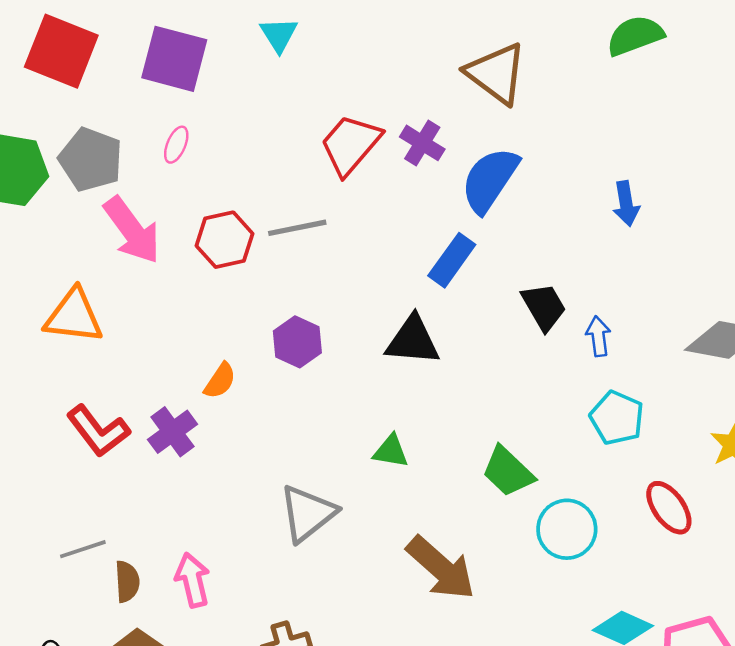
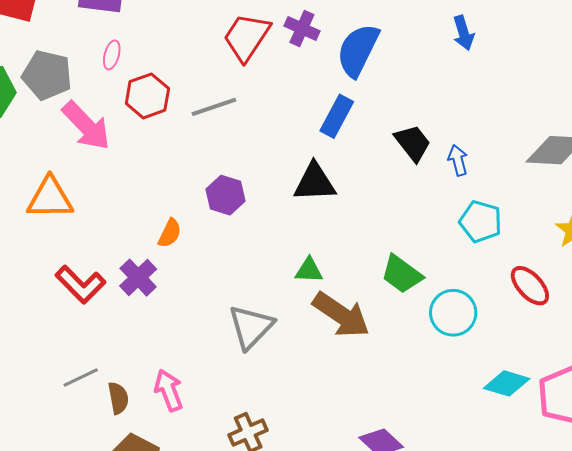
blue arrow: (626, 204) -> (463, 33), moved
red hexagon: (225, 240) -> (147, 96), moved
brown arrow: (441, 568) -> (341, 315), moved

